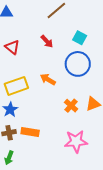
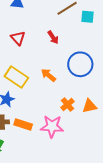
cyan square: (80, 38) -> (88, 17), moved, turned -32
yellow rectangle: (16, 86) -> (16, 77), turned 45
pink star: (76, 141) -> (52, 127), moved

